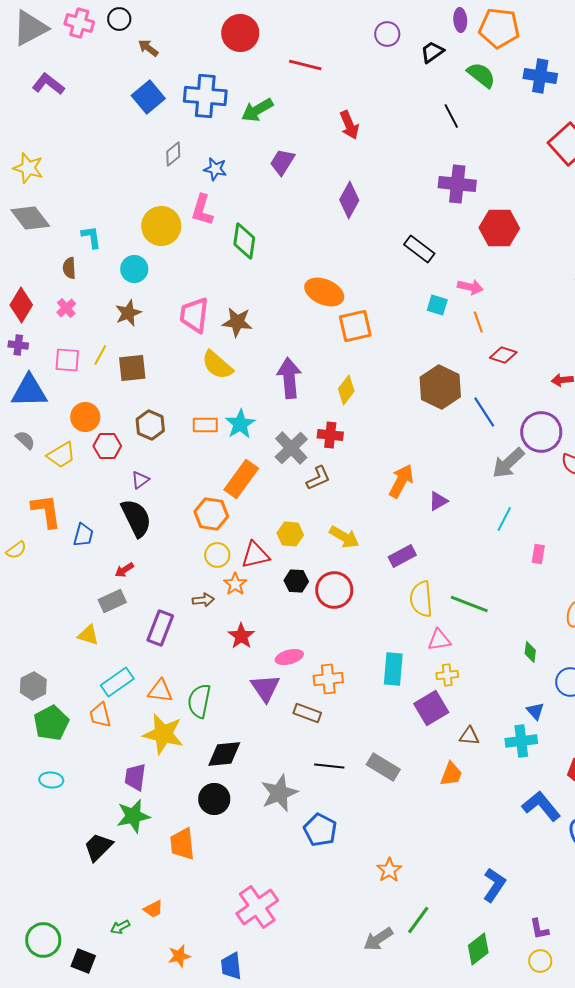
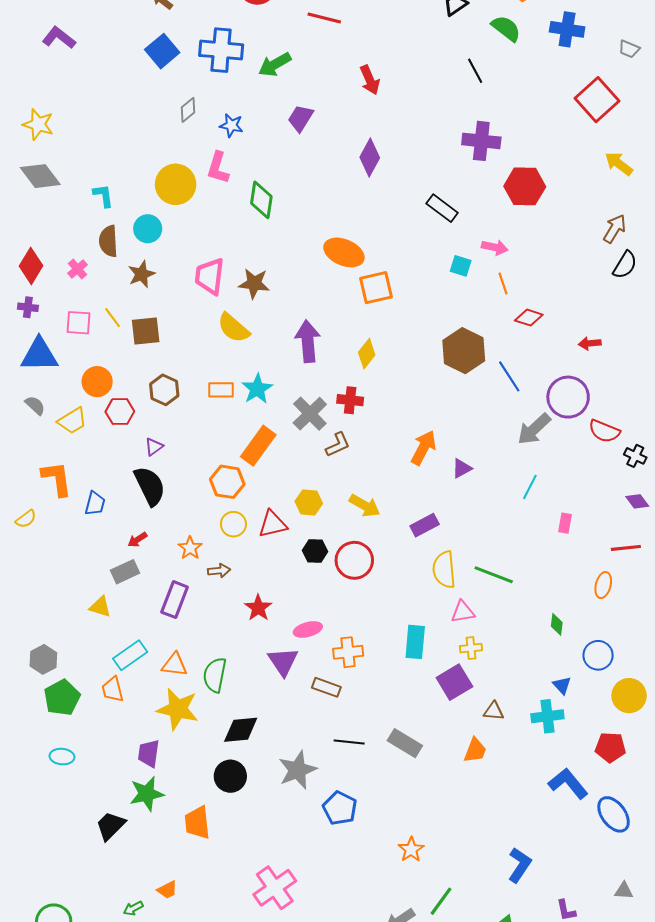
brown semicircle: (69, 268) -> (108, 241), moved, size x1.4
yellow line: (100, 355) -> (113, 318), turned -65
orange star: (235, 584) -> (190, 548), moved

